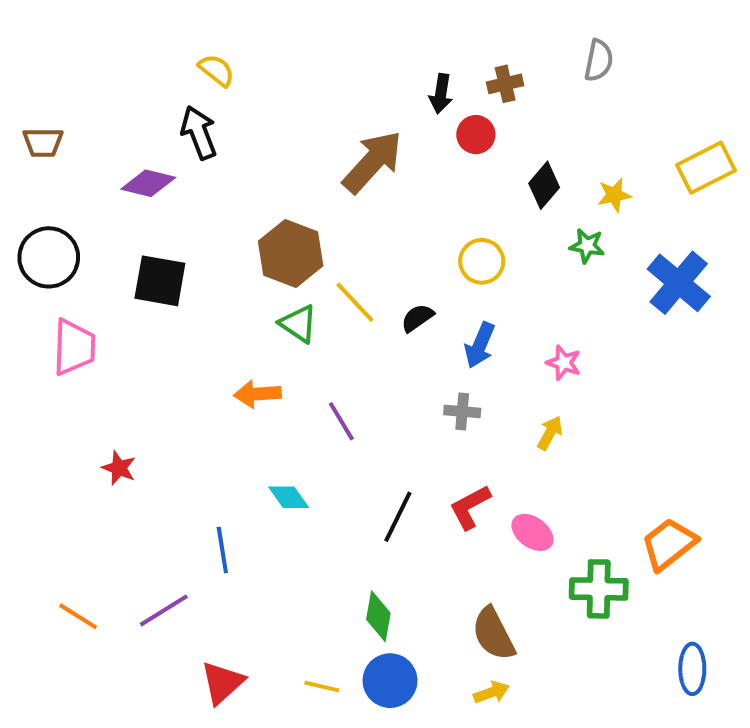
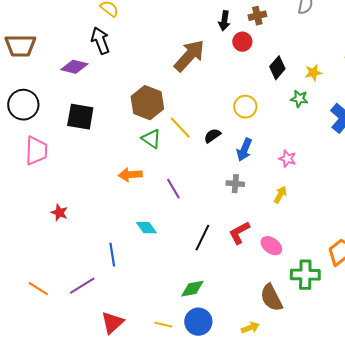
brown trapezoid: (43, 142) -> (20, 46), size x1.5
green diamond: (378, 616) -> (192, 289), turned 70
brown semicircle: (493, 634) -> (271, 298), moved

